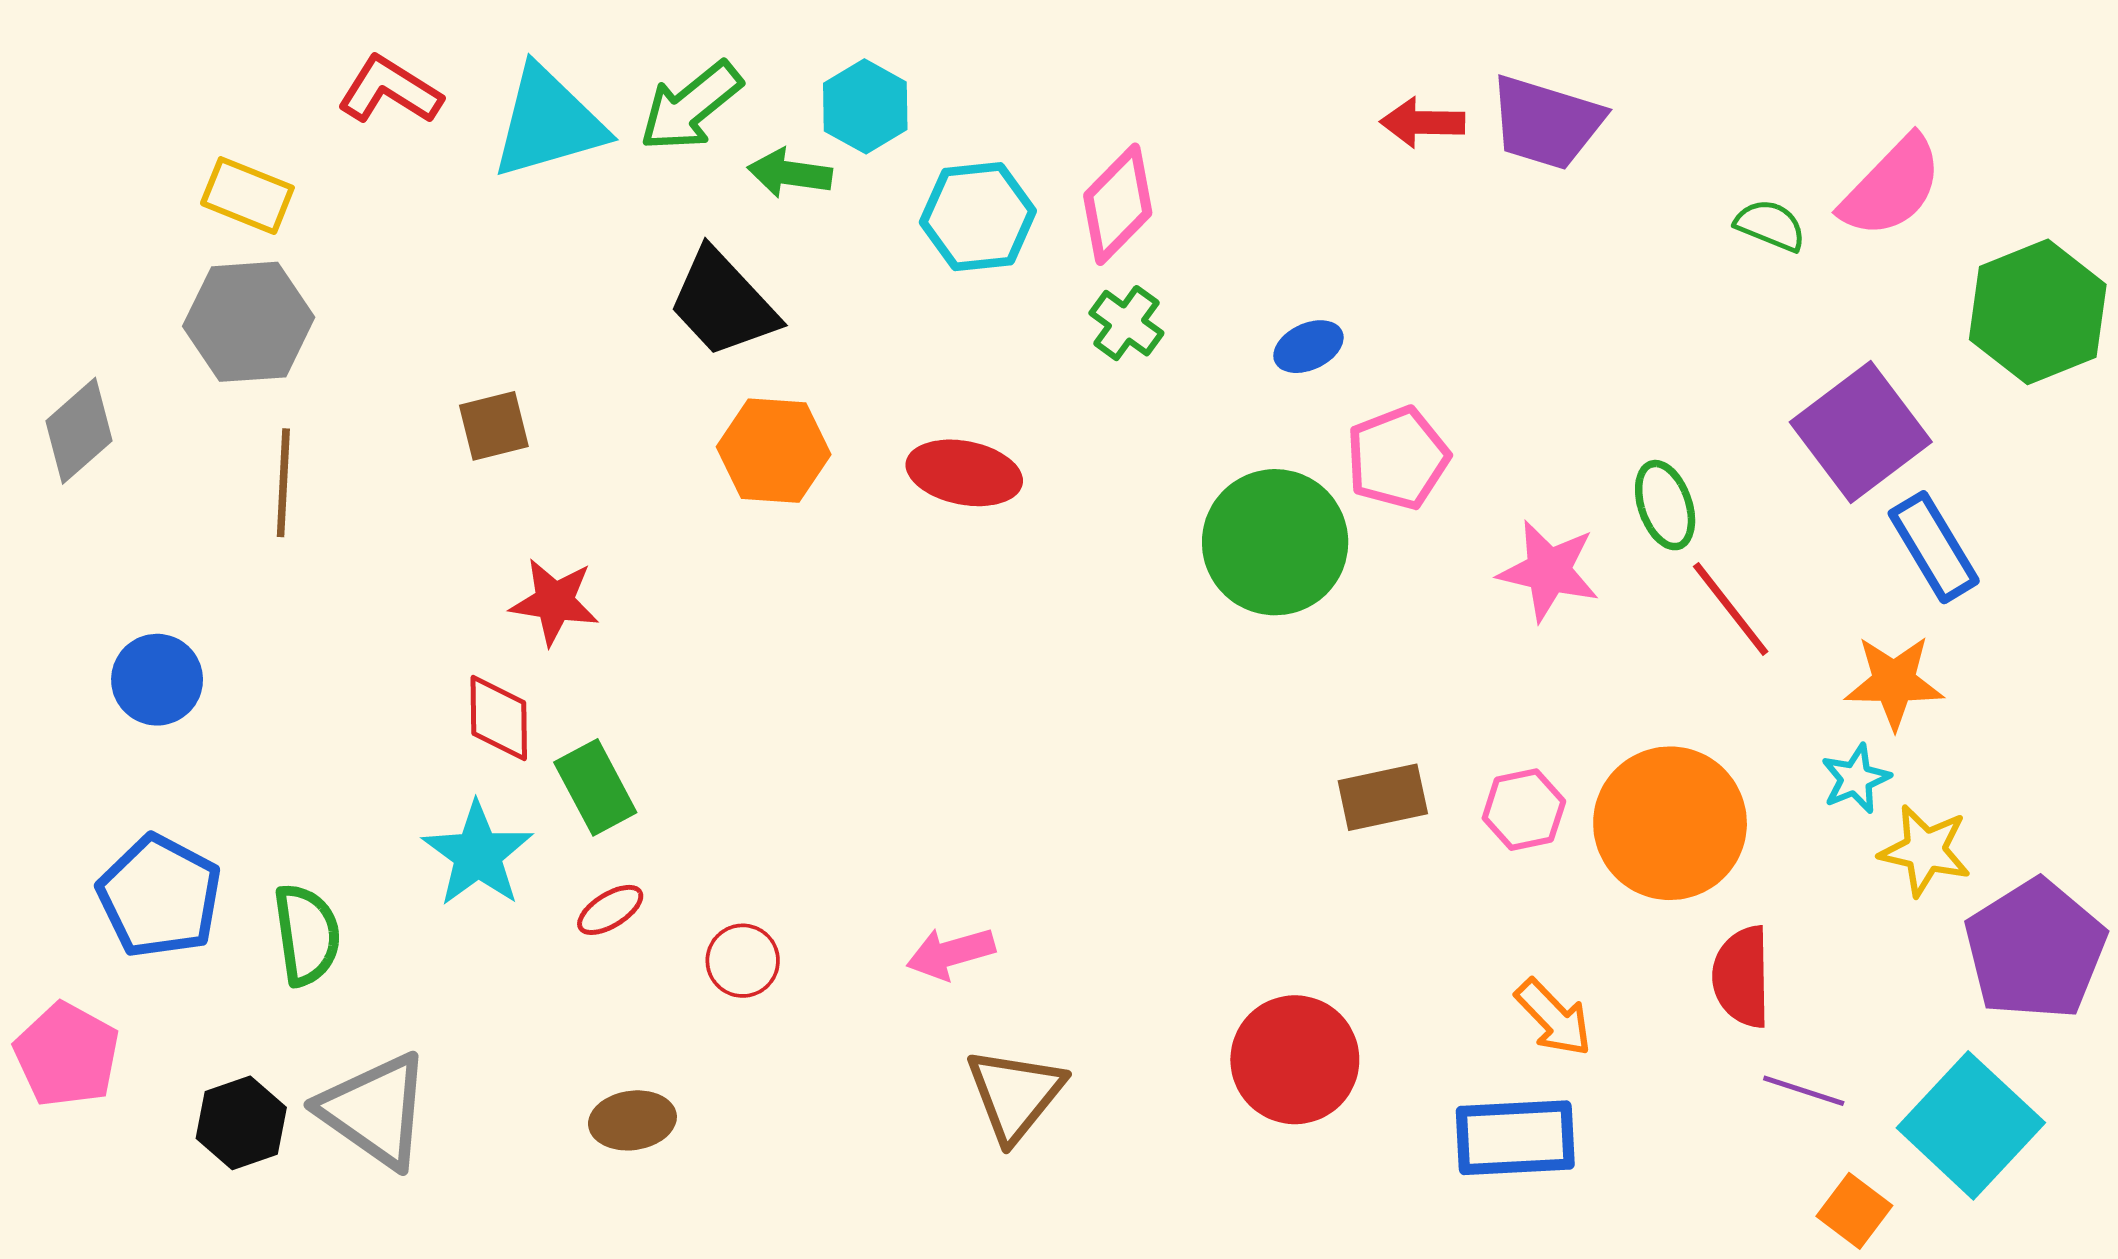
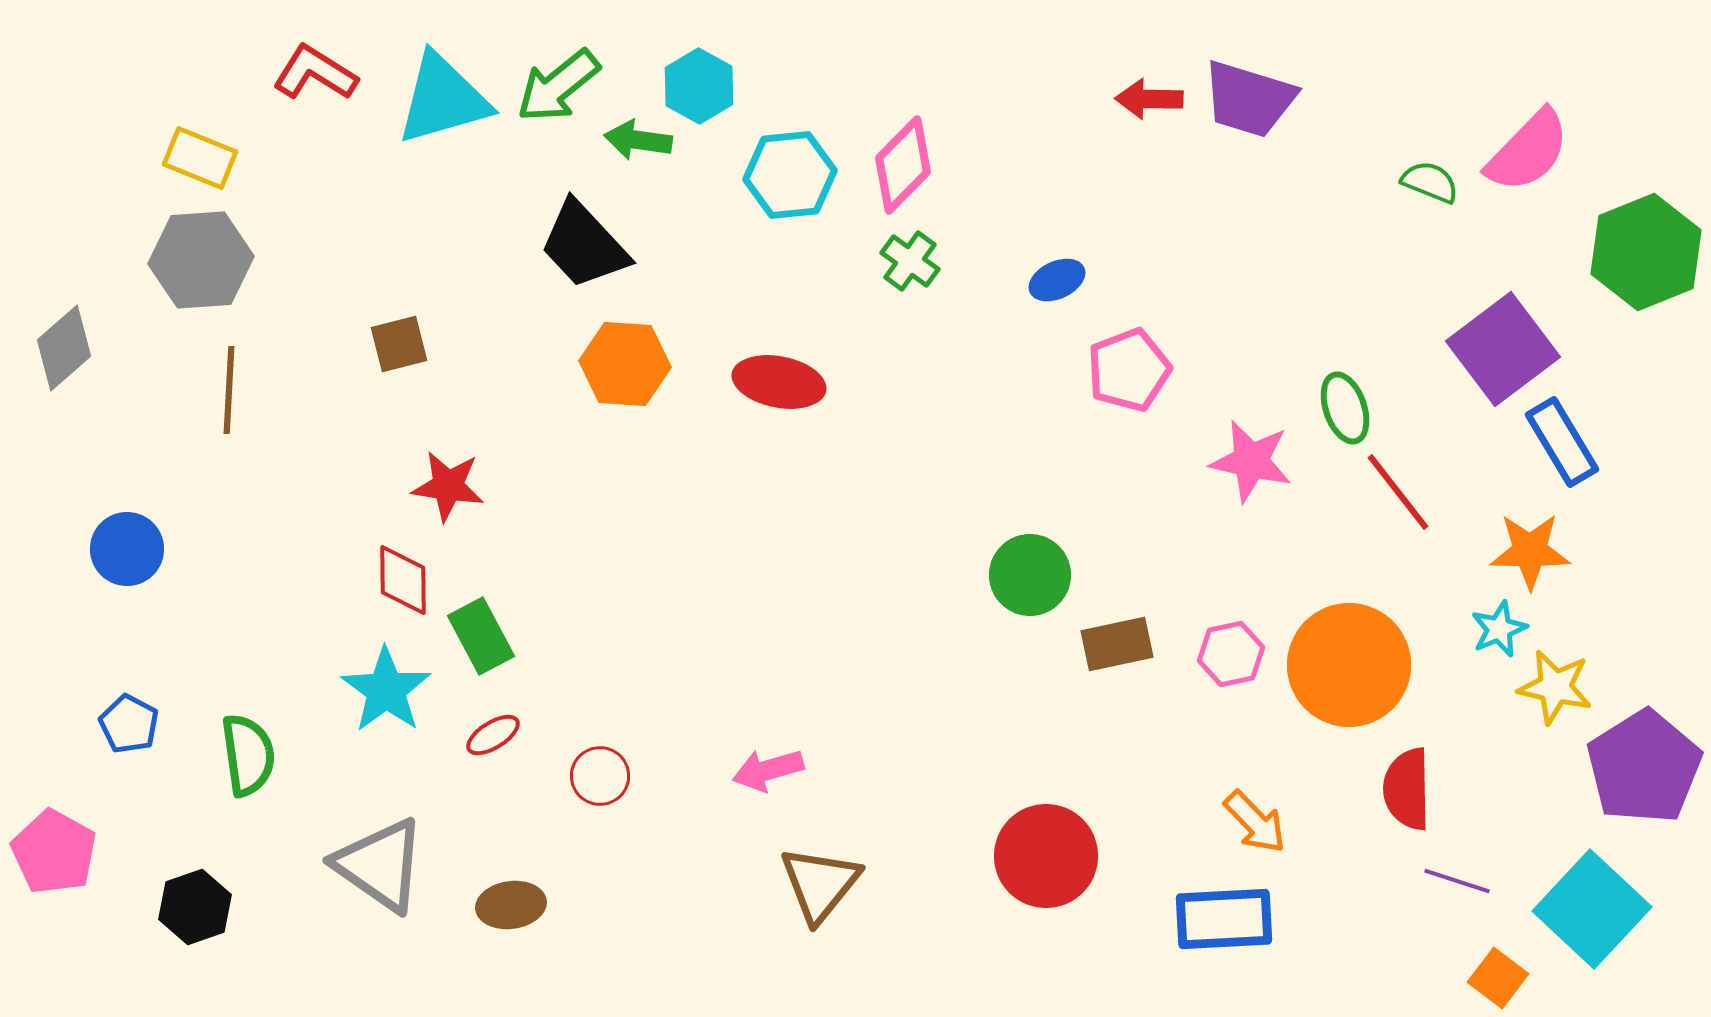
green circle: (1275, 542) -> (1030, 575), moved, size x0.7
blue pentagon: (160, 896) -> (129, 724), size x0.6
gray triangle: (375, 1111) -> (380, 865), moved

